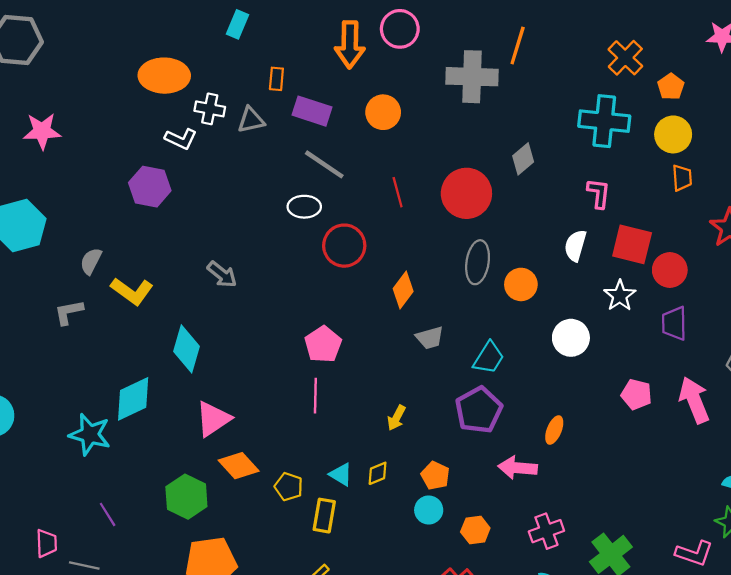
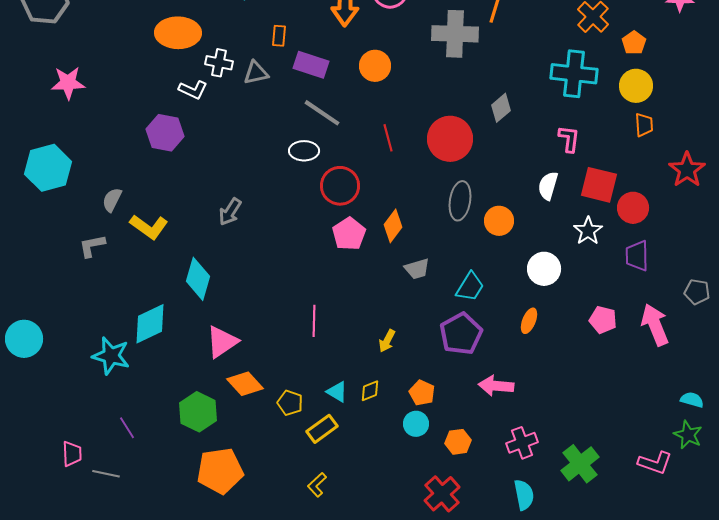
gray arrow: (222, 274) -> (230, 212), turned 84
pink pentagon: (323, 344) -> (349, 234), moved
orange ellipse: (554, 430) -> (529, 321), moved
yellow rectangle: (324, 516) -> (322, 429), turned 44

